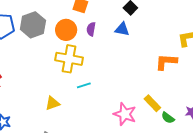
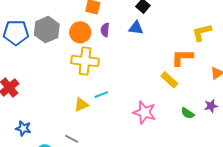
cyan line: (84, 85) -> (101, 95), moved
yellow triangle: (52, 103) -> (81, 105), moved
yellow rectangle: (152, 103) -> (169, 80), moved

